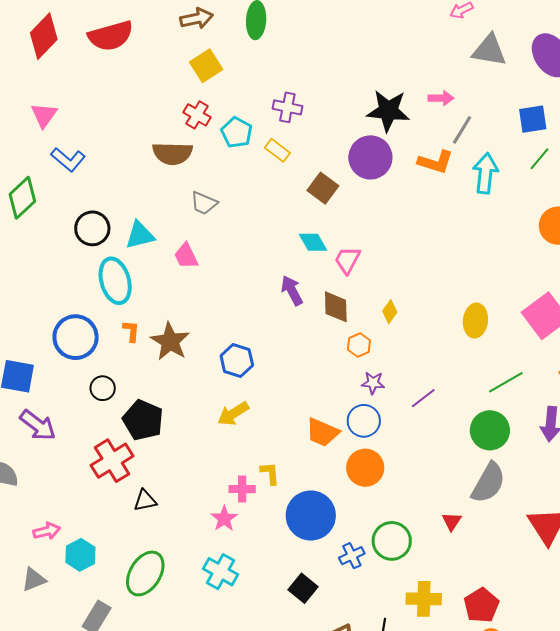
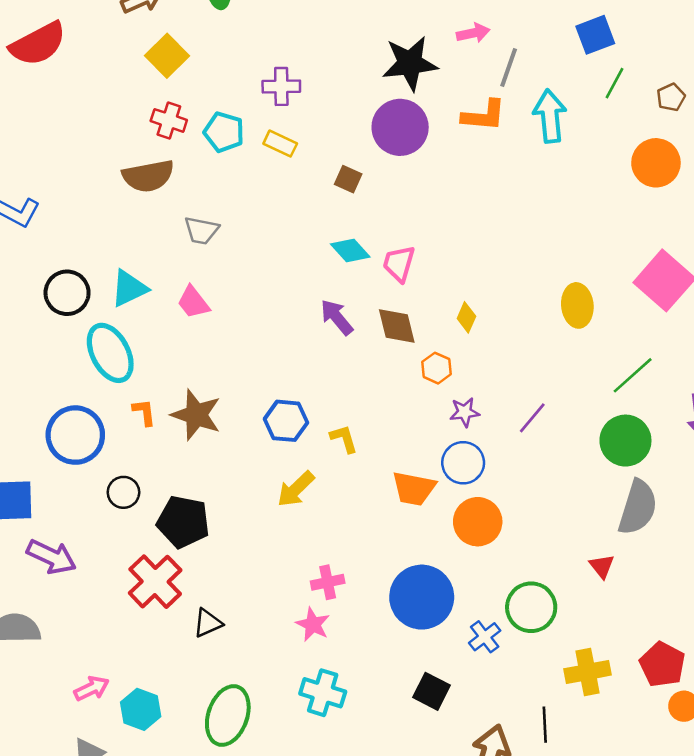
brown square: (323, 188) -> (348, 179), size x0.7
yellow L-shape: (270, 473) -> (344, 439), moved

